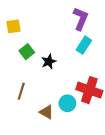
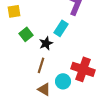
cyan rectangle: (84, 45) -> (61, 28), moved
brown line: (21, 91) -> (41, 65), moved

